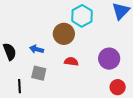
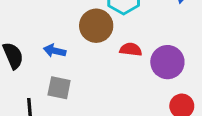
red semicircle: (71, 61) -> (131, 49), moved

